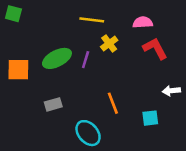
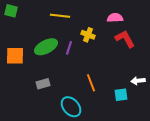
yellow line: (92, 20) -> (60, 16), moved
yellow cross: (109, 44) -> (88, 35), turned -32
white arrow: (171, 91) -> (138, 81), moved

